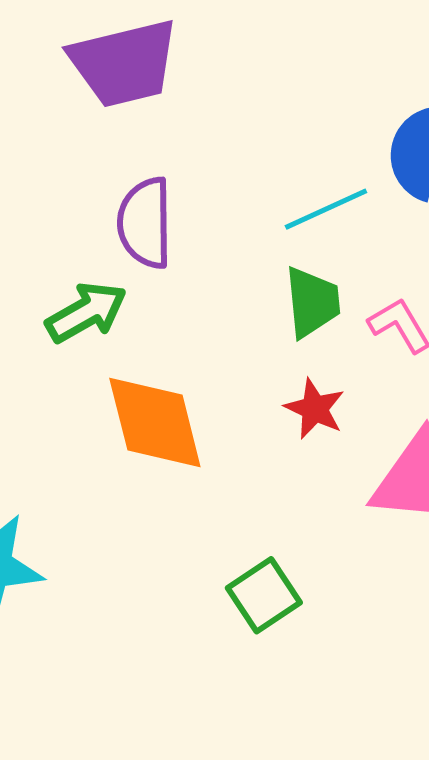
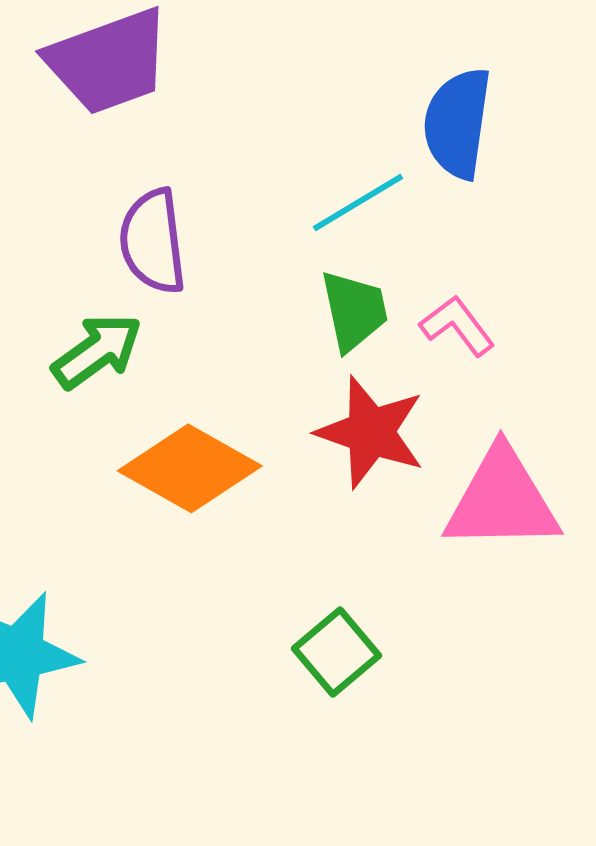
red star: (315, 409) -> (371, 432), size x1.6
orange diamond: (155, 422) -> (190, 468), turned -40

